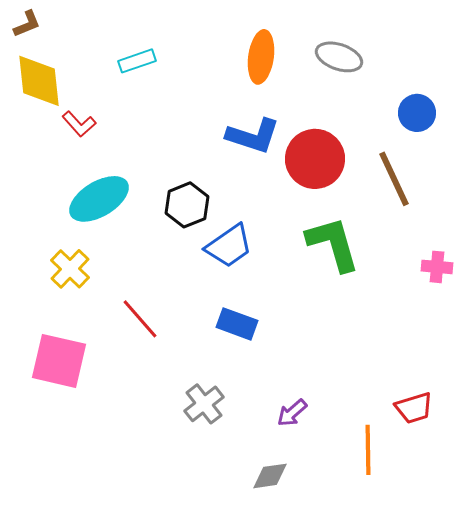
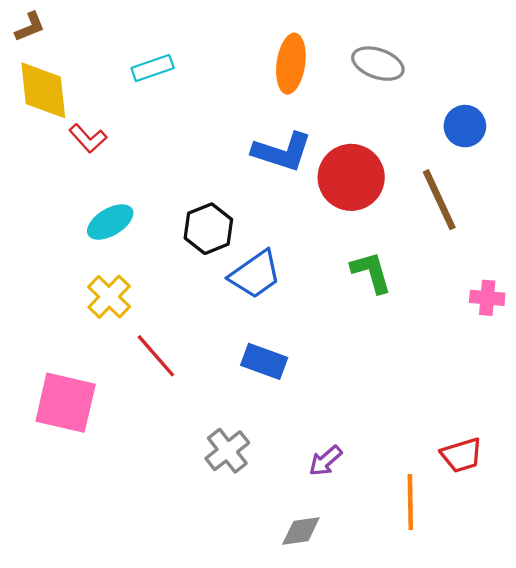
cyan ellipse: (99, 199) -> (110, 222), size x0.7
green L-shape: (333, 244) -> (371, 272), size x0.7
yellow cross: (70, 269) -> (109, 297), moved

